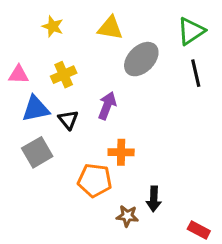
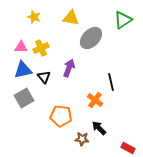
black line: (196, 73) -> (111, 82), moved
pink triangle: (19, 75) -> (21, 47), moved
orange cross: (121, 152) -> (95, 100), moved, turned 35
black arrow: (154, 199) -> (99, 128), turned 133

